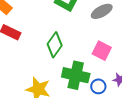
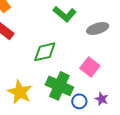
green diamond: (55, 45) -> (45, 52), turned 30

